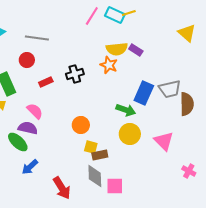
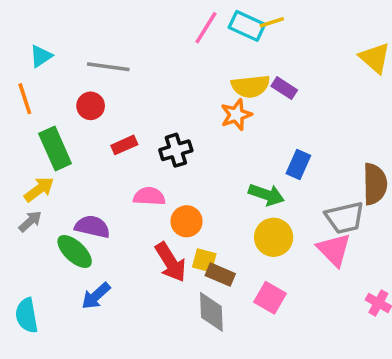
orange star: (109, 65) -> (236, 115), turned 30
black cross: (75, 74) -> (176, 150), moved
gray trapezoid: (170, 89) -> (345, 218), moved
blue rectangle: (144, 93) -> (298, 164), size x0.7
pink semicircle: (35, 111) -> (149, 196), moved, turned -42
brown rectangle: (100, 155) -> (220, 275), turned 35
pink square: (115, 186) -> (270, 298), moved, turned 30
red arrow: (62, 188) -> (171, 262), moved

